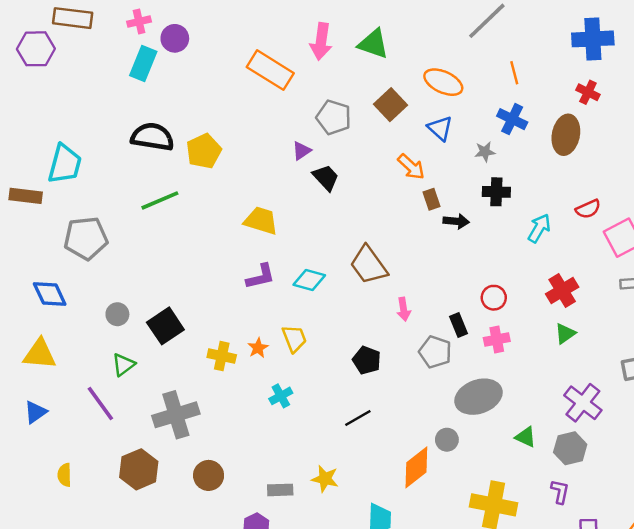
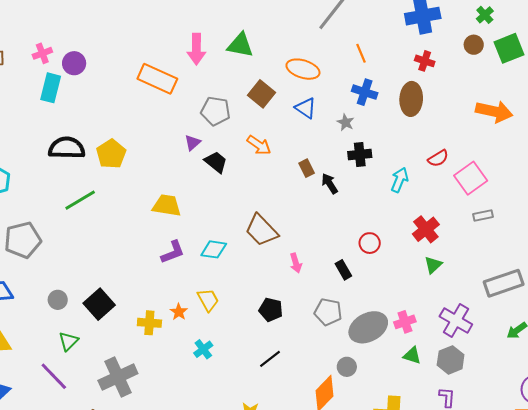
gray star: (485, 152) -> (346, 122), turned -30
orange arrow: (411, 167) -> (259, 145), moved
black arrow: (456, 221) -> (330, 184), turned -120
pink cross: (497, 340) -> (405, 322), moved
gray pentagon: (435, 352) -> (328, 312), moved

